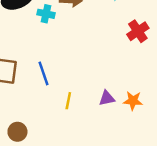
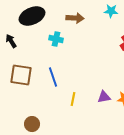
cyan cross: (46, 14) -> (56, 39), moved

